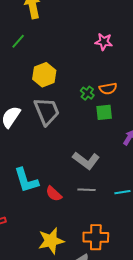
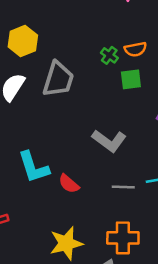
yellow hexagon: (44, 75) -> (23, 41), moved
gray trapezoid: (47, 111) -> (58, 79), turned 40
gray line: (87, 190) -> (123, 187), moved

